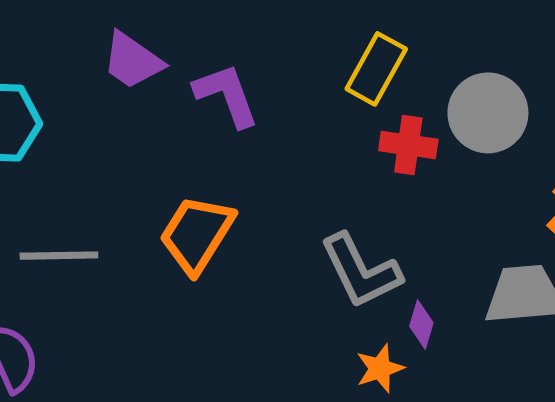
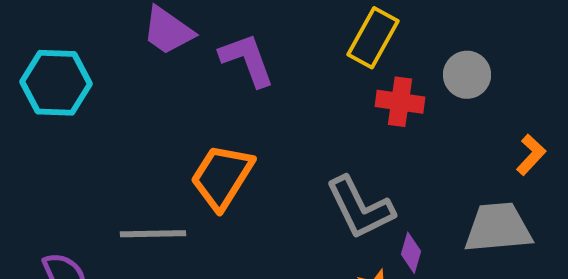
gray circle: (488, 113) -> (467, 75), size x0.7
gray line: (59, 256) -> (153, 234), moved

